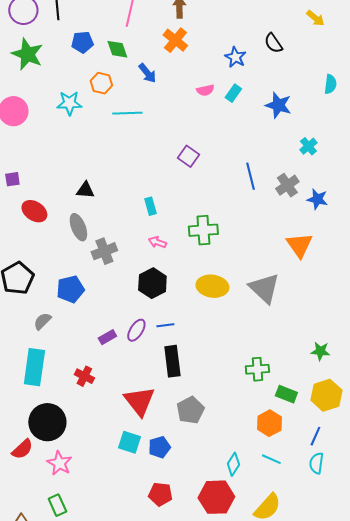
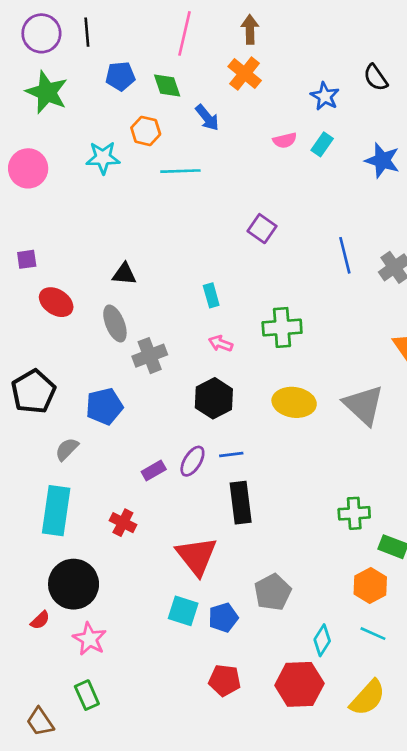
gray pentagon: (190, 410) -> (273, 592), moved
red semicircle: (22, 449) -> (40, 620), size x0.7

